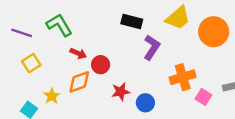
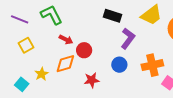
red star: (121, 92) -> (92, 80), moved
blue circle: (145, 103) -> (119, 65), moved

